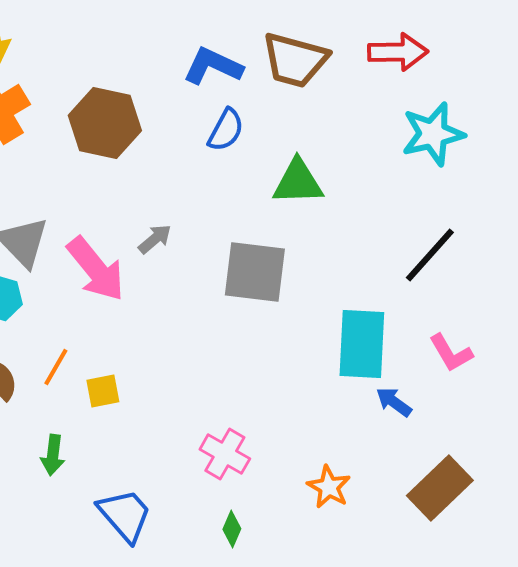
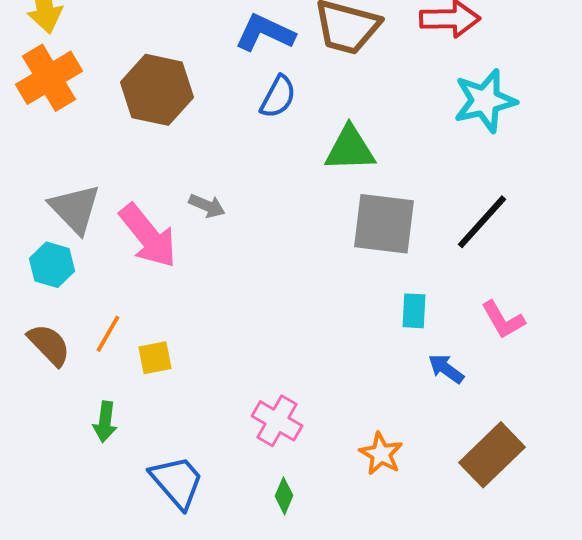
gray arrow: (155, 239) -> (207, 206), turned 63
gray square: (255, 272) -> (384, 224), moved
cyan rectangle: (362, 344) -> (414, 311), size x0.5

